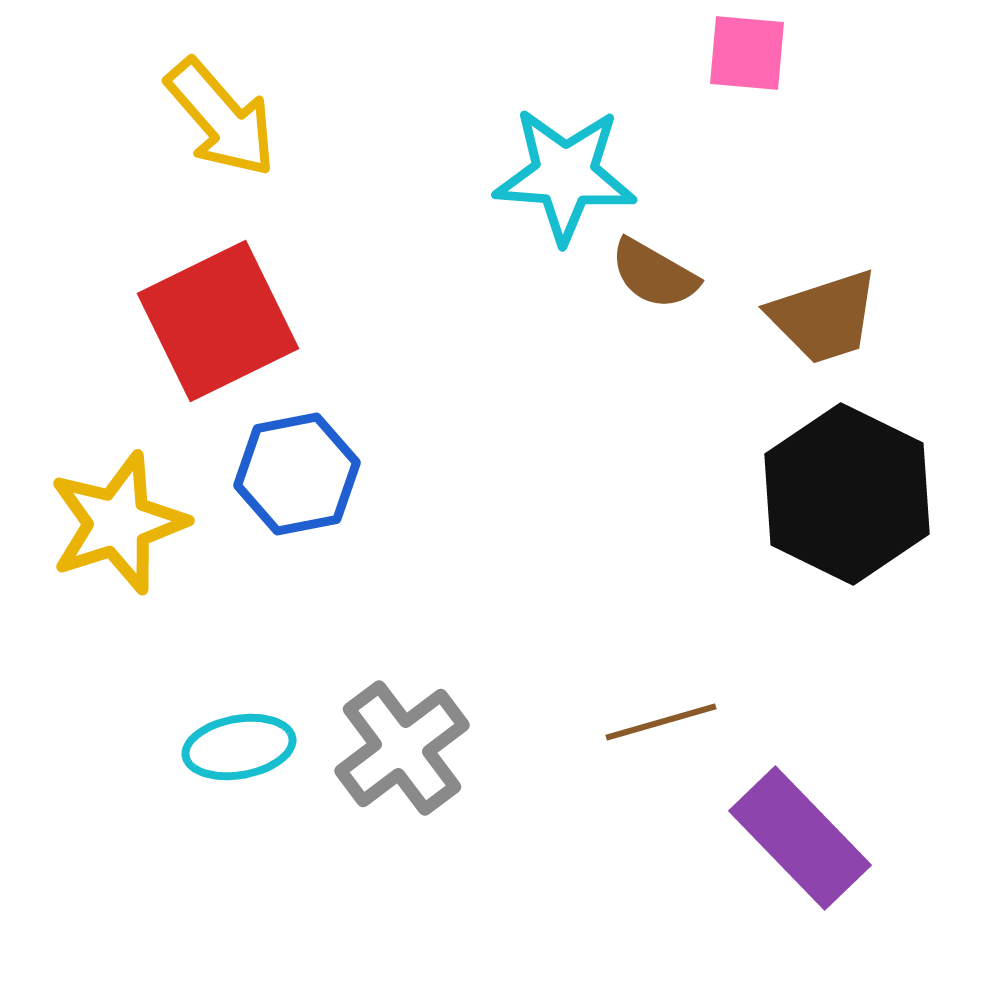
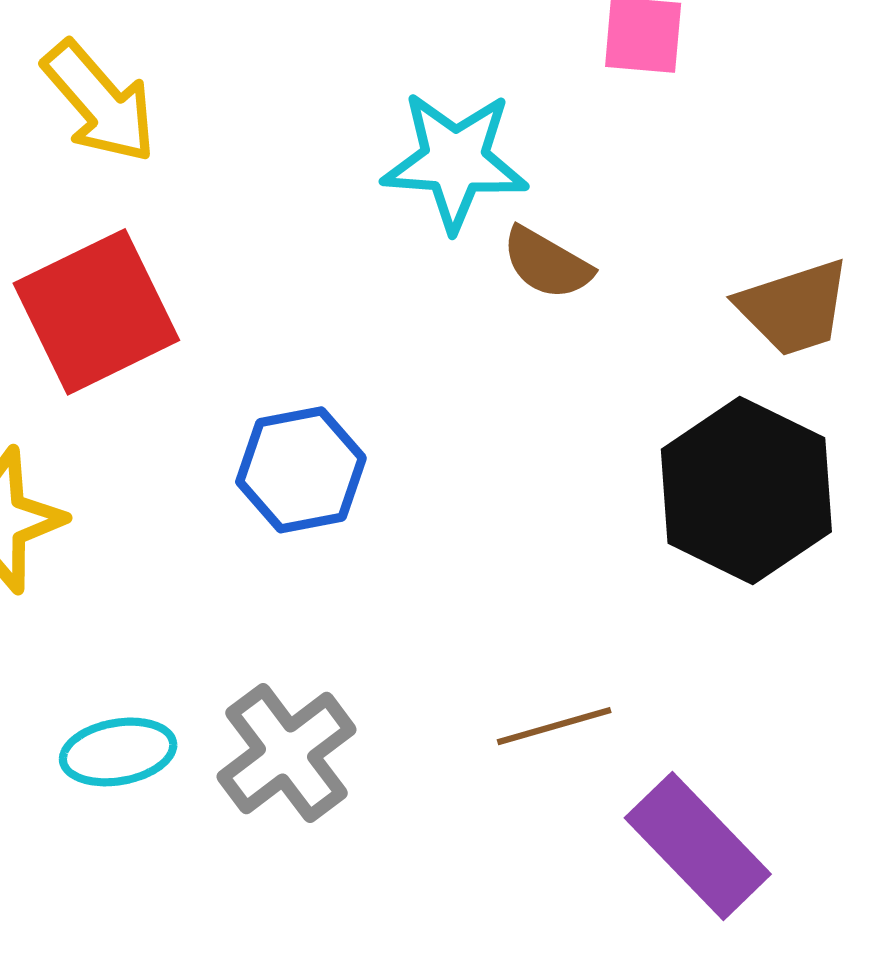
brown trapezoid: (824, 317) -> (794, 308), moved
blue hexagon: (297, 474) -> (301, 470), moved

